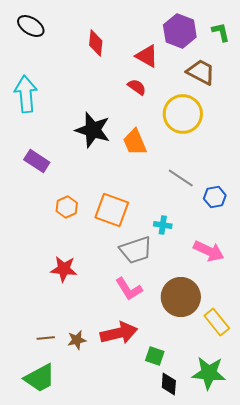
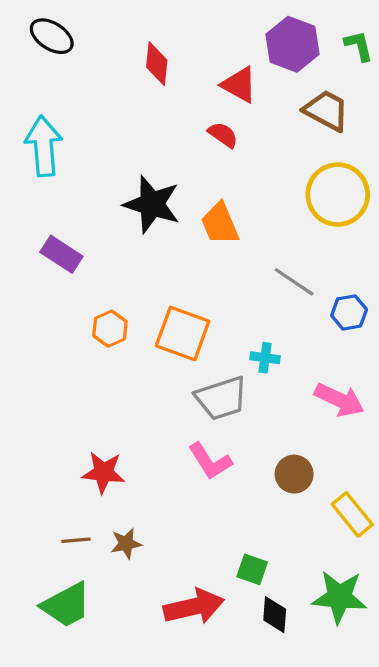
yellow circle: (183, 114) -> (338, 195), moved
red star: (64, 269) -> (103, 472), moved
brown circle: (181, 297) -> (294, 474), size x0.6
red arrow: (119, 333) -> (194, 607), moved

